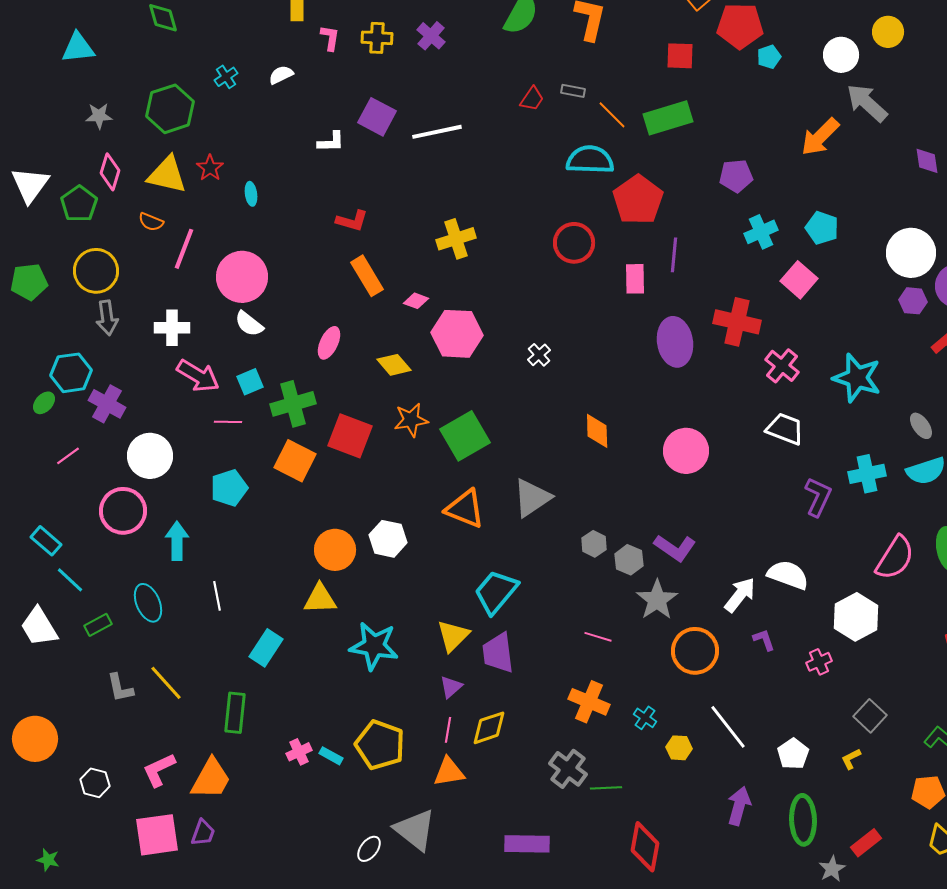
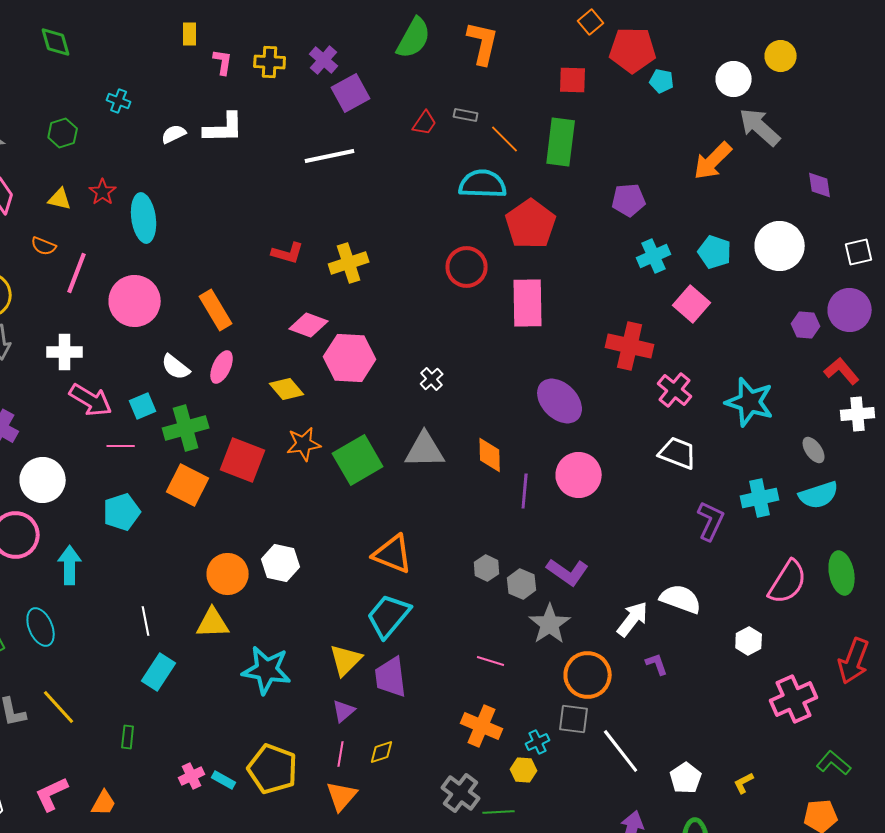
cyan pentagon: (769, 57) -> (662, 81), turned 30
white semicircle: (281, 75) -> (174, 134), moved
cyan cross: (226, 77) -> (119, 101), turned -35
green hexagon: (170, 109) -> (63, 133), size x0.6
purple square: (377, 117) -> (351, 93), moved, turned 33
green rectangle: (668, 118) -> (561, 142), turned -66
white L-shape: (331, 142) -> (224, 128), moved, size x1.5
yellow triangle: (167, 175) -> (60, 199), size x0.6
cyan ellipse: (251, 194) -> (144, 218), size x2.0
red L-shape: (352, 221) -> (288, 253), moved
white circle: (911, 253) -> (780, 246), moved
purple line: (674, 255) -> (525, 491), moved
orange rectangle: (367, 276) -> (216, 310), moved
pink rectangle: (635, 279) -> (528, 303), size x1.6
pink diamond: (416, 301) -> (309, 325), size x1.5
white semicircle: (249, 324) -> (176, 367), moved
purple ellipse: (675, 342) -> (560, 401), moved, turned -36
gray triangle: (532, 498) -> (425, 450), moved, turned 33
orange triangle: (465, 509) -> (393, 554), moved
white line: (217, 596) -> (146, 621), moved
white hexagon: (856, 617) -> (749, 641), size x0.6
pink cross: (819, 662) -> (794, 699), moved, size x1.8
green rectangle: (235, 713) -> (128, 737), size x0.6
gray square: (870, 716) -> (574, 719), moved, turned -36
cyan cross: (645, 718) -> (538, 742), turned 30
yellow diamond: (489, 728) -> (382, 752), size x0.7
yellow hexagon: (679, 748) -> (524, 770), moved
orange triangle: (449, 772) -> (342, 796), turned -40
orange trapezoid: (211, 779) -> (104, 803), size x0.6

